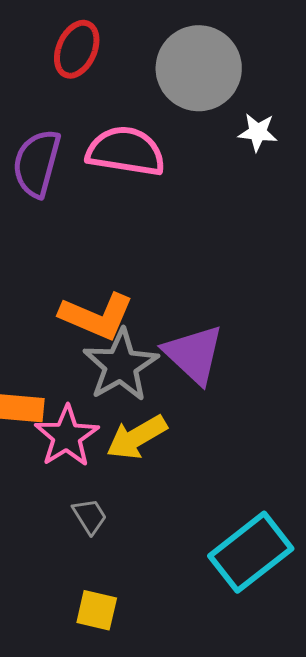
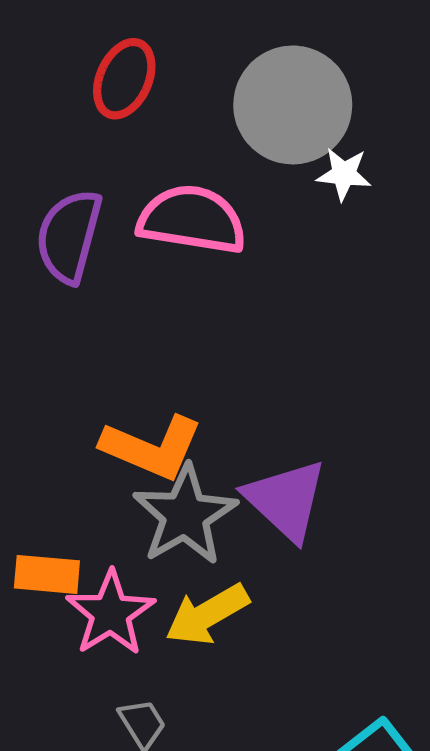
white star: (258, 132) -> (344, 174), moved

